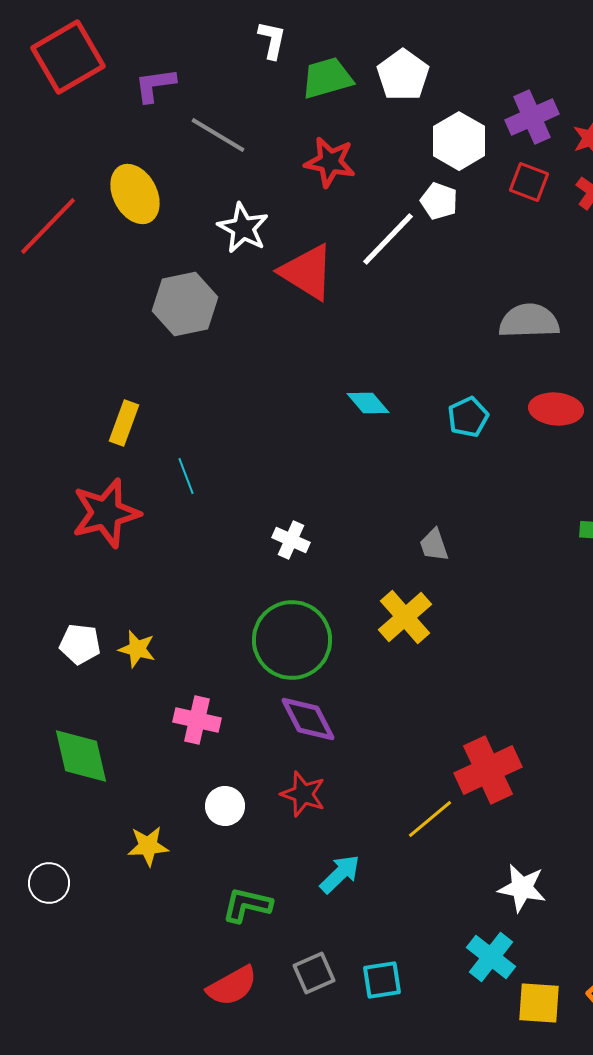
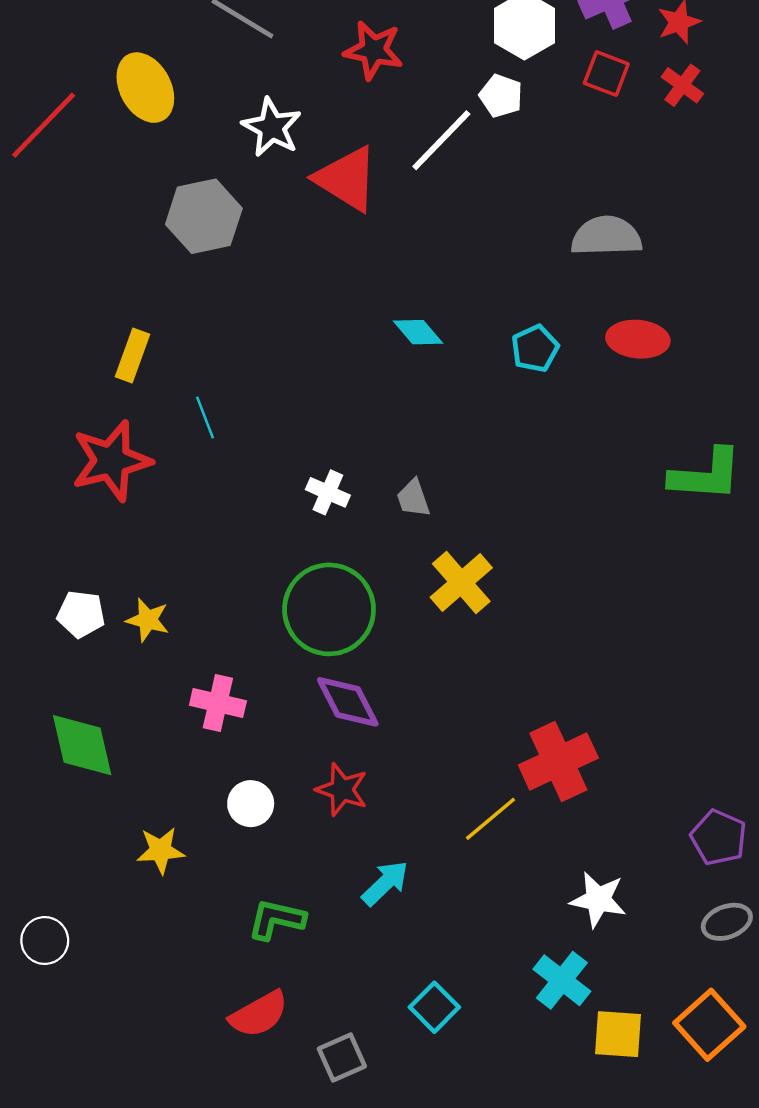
gray trapezoid: (434, 545) -> (413, 498), moved
white circle: (49, 883) -> (45, 941), moved
gray square: (314, 973) -> (342, 1058), moved
cyan square: (382, 980) -> (434, 1007), turned -36

